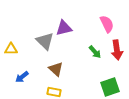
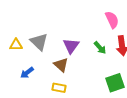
purple triangle: (64, 28) -> (71, 46), moved, turned -42
gray triangle: (45, 41) -> (39, 42), moved

